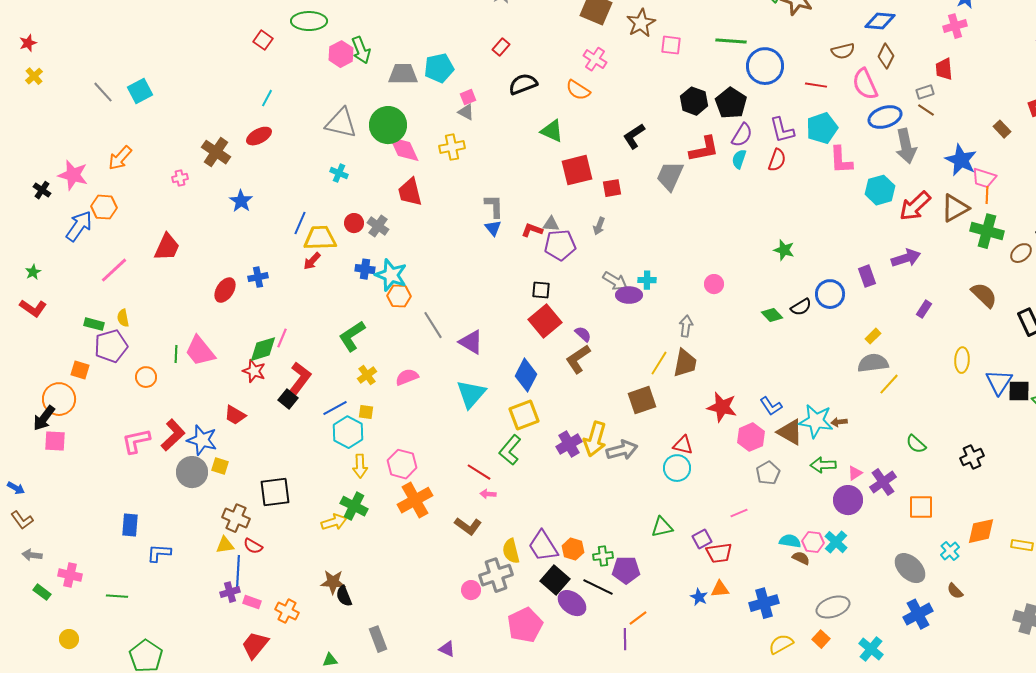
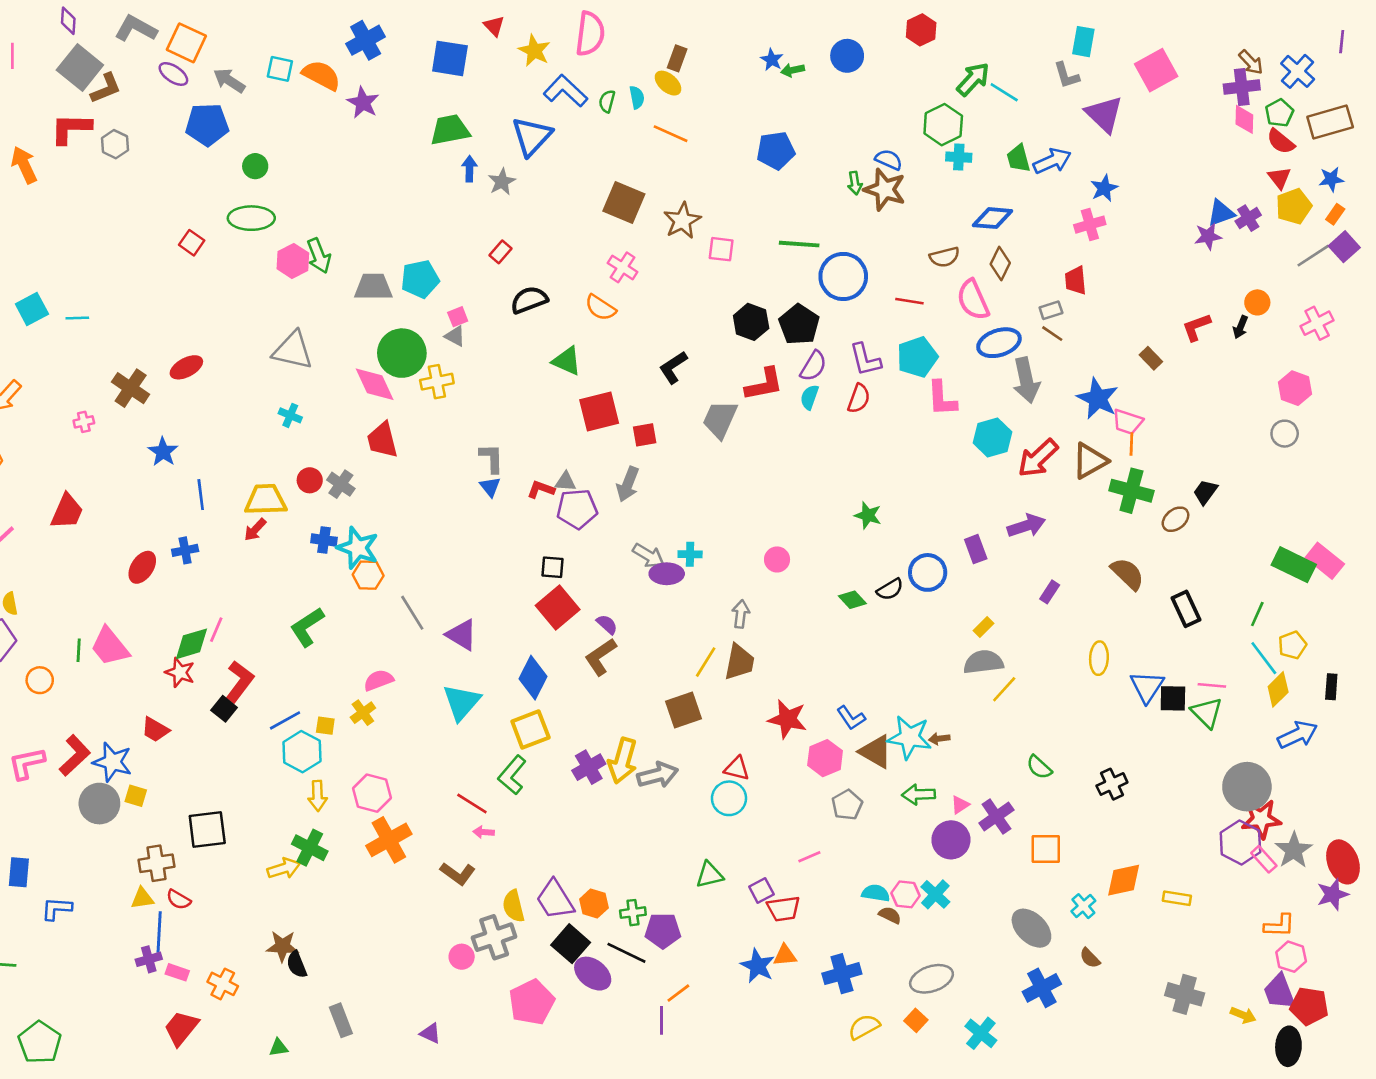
cyan line: (267, 98) -> (77, 318), moved, turned 60
green circle: (388, 125) -> (402, 353), moved
blue line: (300, 223) -> (201, 495), moved, turned -30
gray arrow: (599, 226) -> (628, 484), size x1.5
yellow cross: (367, 375) -> (363, 713), moved
brown cross: (236, 518) -> (157, 863), turned -32
blue star: (699, 597) -> (758, 966), size x1.5

